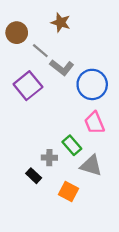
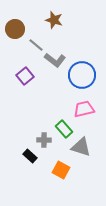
purple square: (28, 86) -> (25, 76), size x0.7
pink trapezoid: (94, 123) -> (84, 109), turned 100

